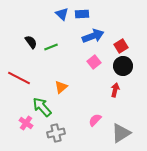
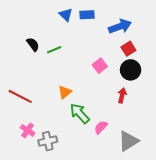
blue arrow: (93, 36) -> (120, 26), moved
red line: (19, 78) -> (20, 96), moved
green arrow: (42, 107) -> (80, 113), moved
gray cross: (56, 133) -> (48, 141), moved

